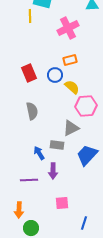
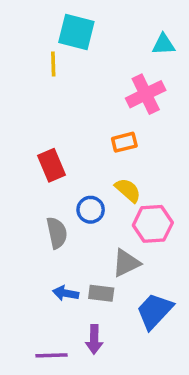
pink cross: (68, 28) -> (146, 94), moved
blue circle: (55, 75) -> (91, 210), moved
blue arrow: (39, 153) -> (66, 293), moved, turned -48

